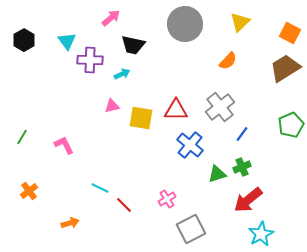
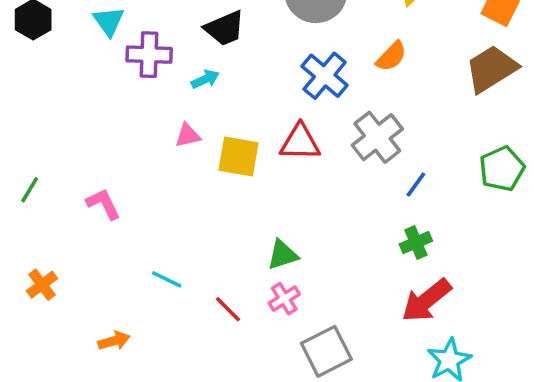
black trapezoid: (133, 45) -> (225, 28), turned -35
blue cross: (190, 145) -> (325, 76), moved
green triangle: (217, 174) -> (282, 255), moved
red line: (124, 205) -> (228, 309), moved

